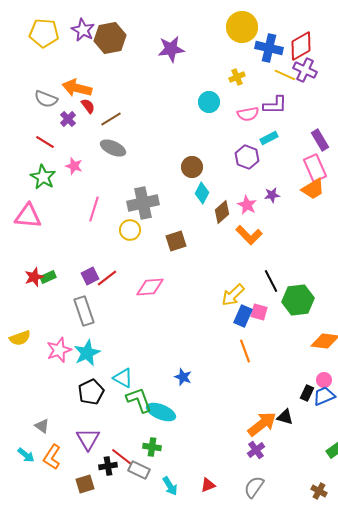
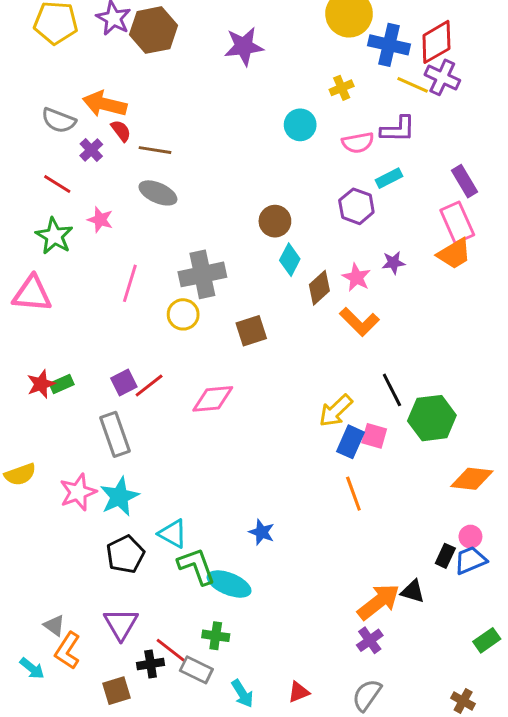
brown line: (111, 119) -> (155, 150), turned 40
gray triangle: (42, 426) -> (54, 625), moved
cyan arrow: (26, 455) -> (32, 668), moved

